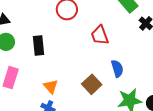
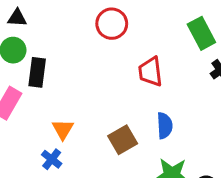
black rectangle: (38, 46) -> (37, 72), moved

